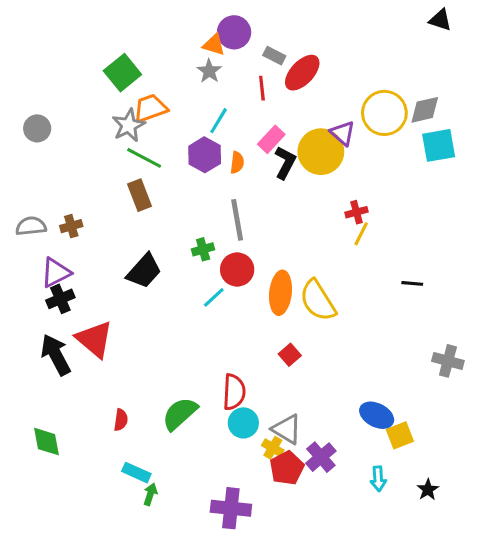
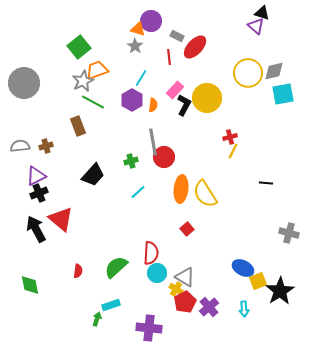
black triangle: (440, 20) -> (262, 13), moved
gray circle: (37, 128) -> (24, 83), size x1.8
purple triangle: (343, 133) -> (256, 26), moved
brown rectangle: (139, 195) -> (78, 126), moved
red circle: (237, 270) -> (164, 157), moved
purple cross: (321, 457) -> (209, 307), moved
cyan rectangle: (136, 473) -> (111, 305), moved, turned -42
black star: (428, 490) -> (280, 291), moved, size x2.0

